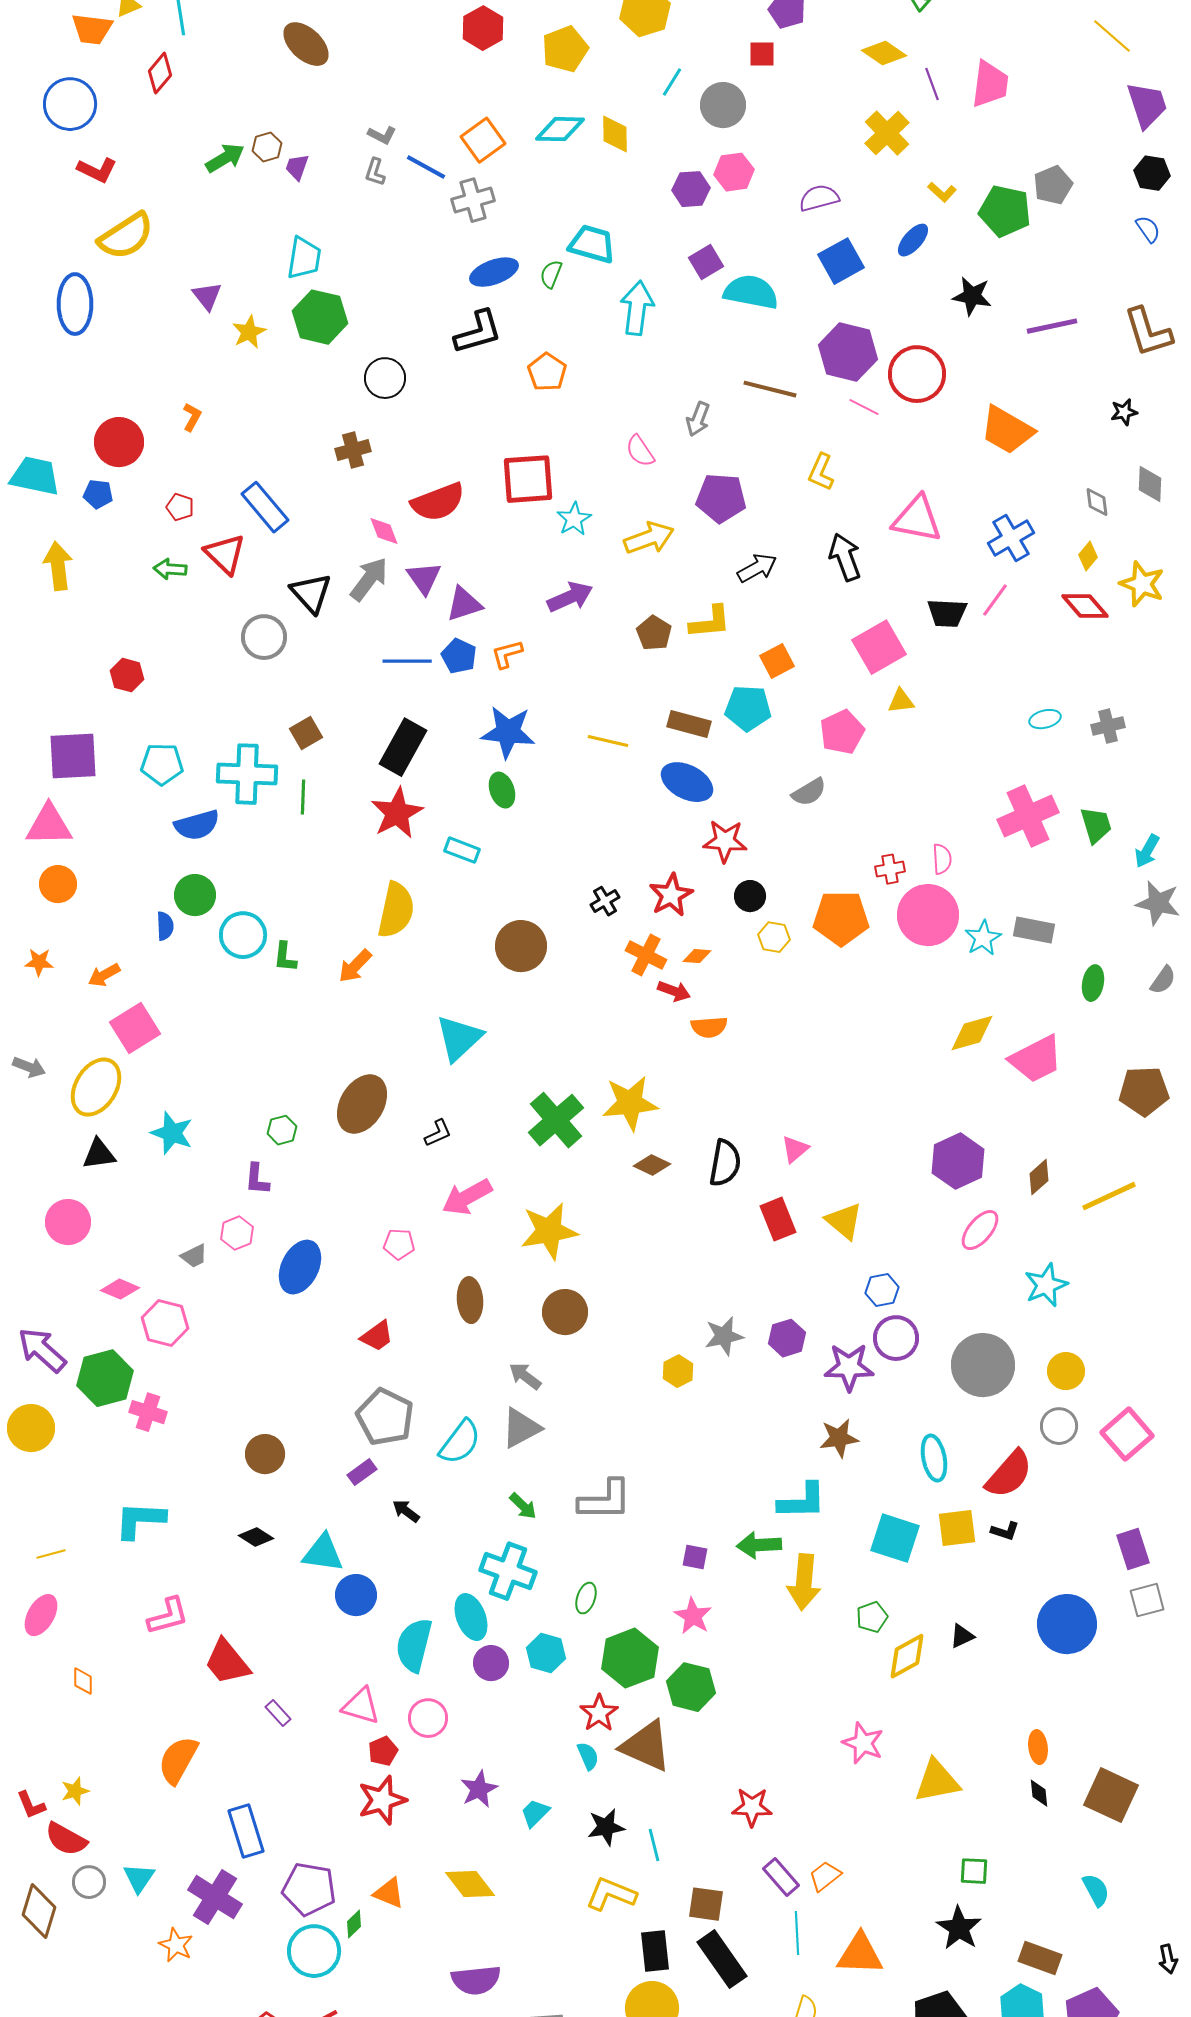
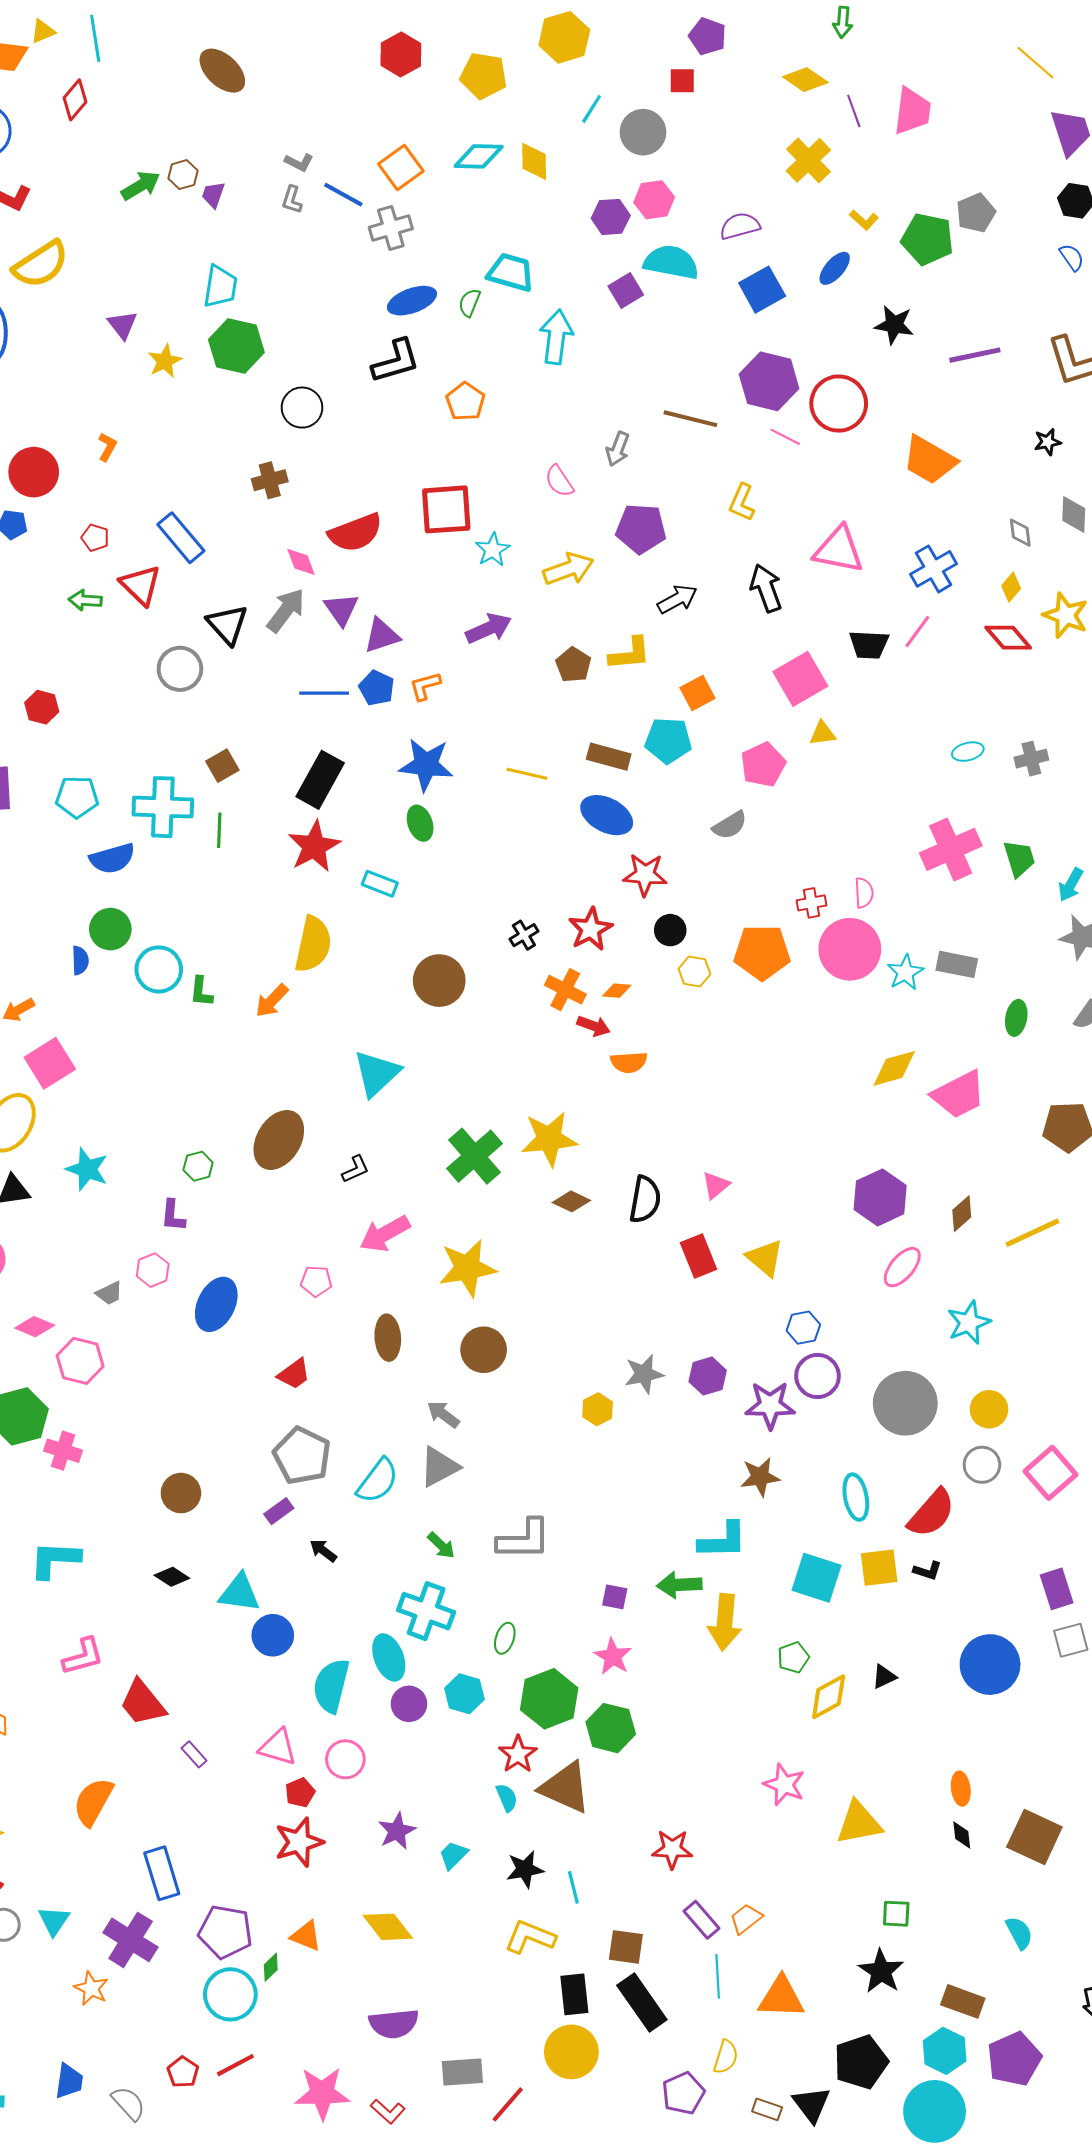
yellow pentagon: (565, 49) -> (484, 76), turned 30
cyan semicircle: (751, 292) -> (671, 262), moved

